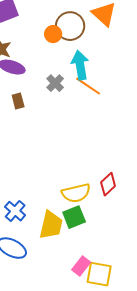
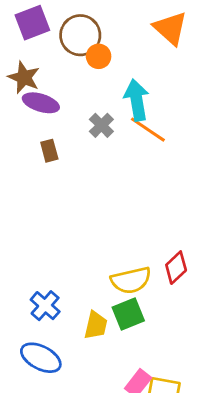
brown circle: (70, 26) -> (80, 35), moved
yellow trapezoid: (51, 225) -> (96, 325), size x0.7

